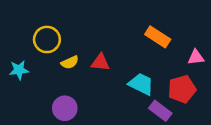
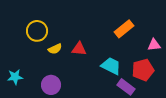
orange rectangle: (158, 37) -> (124, 29), turned -72
cyan star: (19, 70) -> (15, 77), moved

